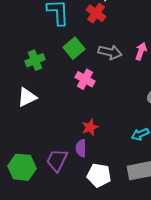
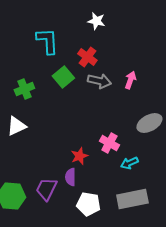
red cross: (96, 13) -> (87, 57), moved
pink cross: (85, 79) -> (109, 143), moved

